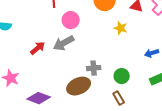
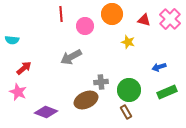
pink circle: (71, 20) -> (85, 26), moved
red arrow: (38, 48) -> (24, 68), moved
green circle: (122, 76) -> (129, 90), size x1.5

